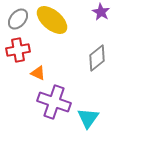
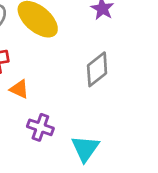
purple cross: (54, 102) -> (40, 127), size x0.6

